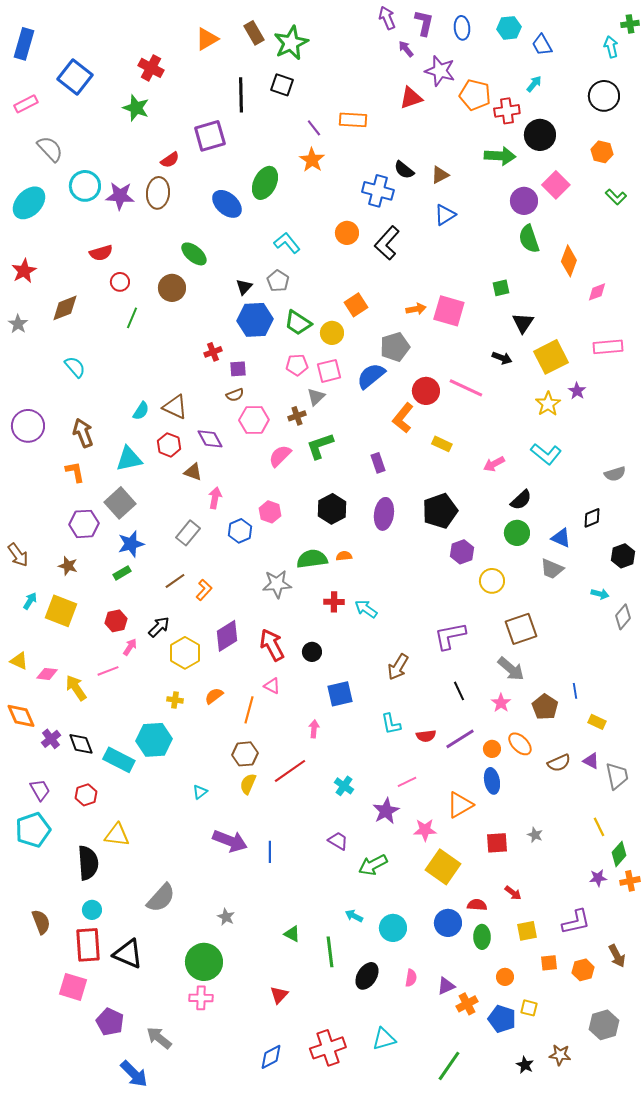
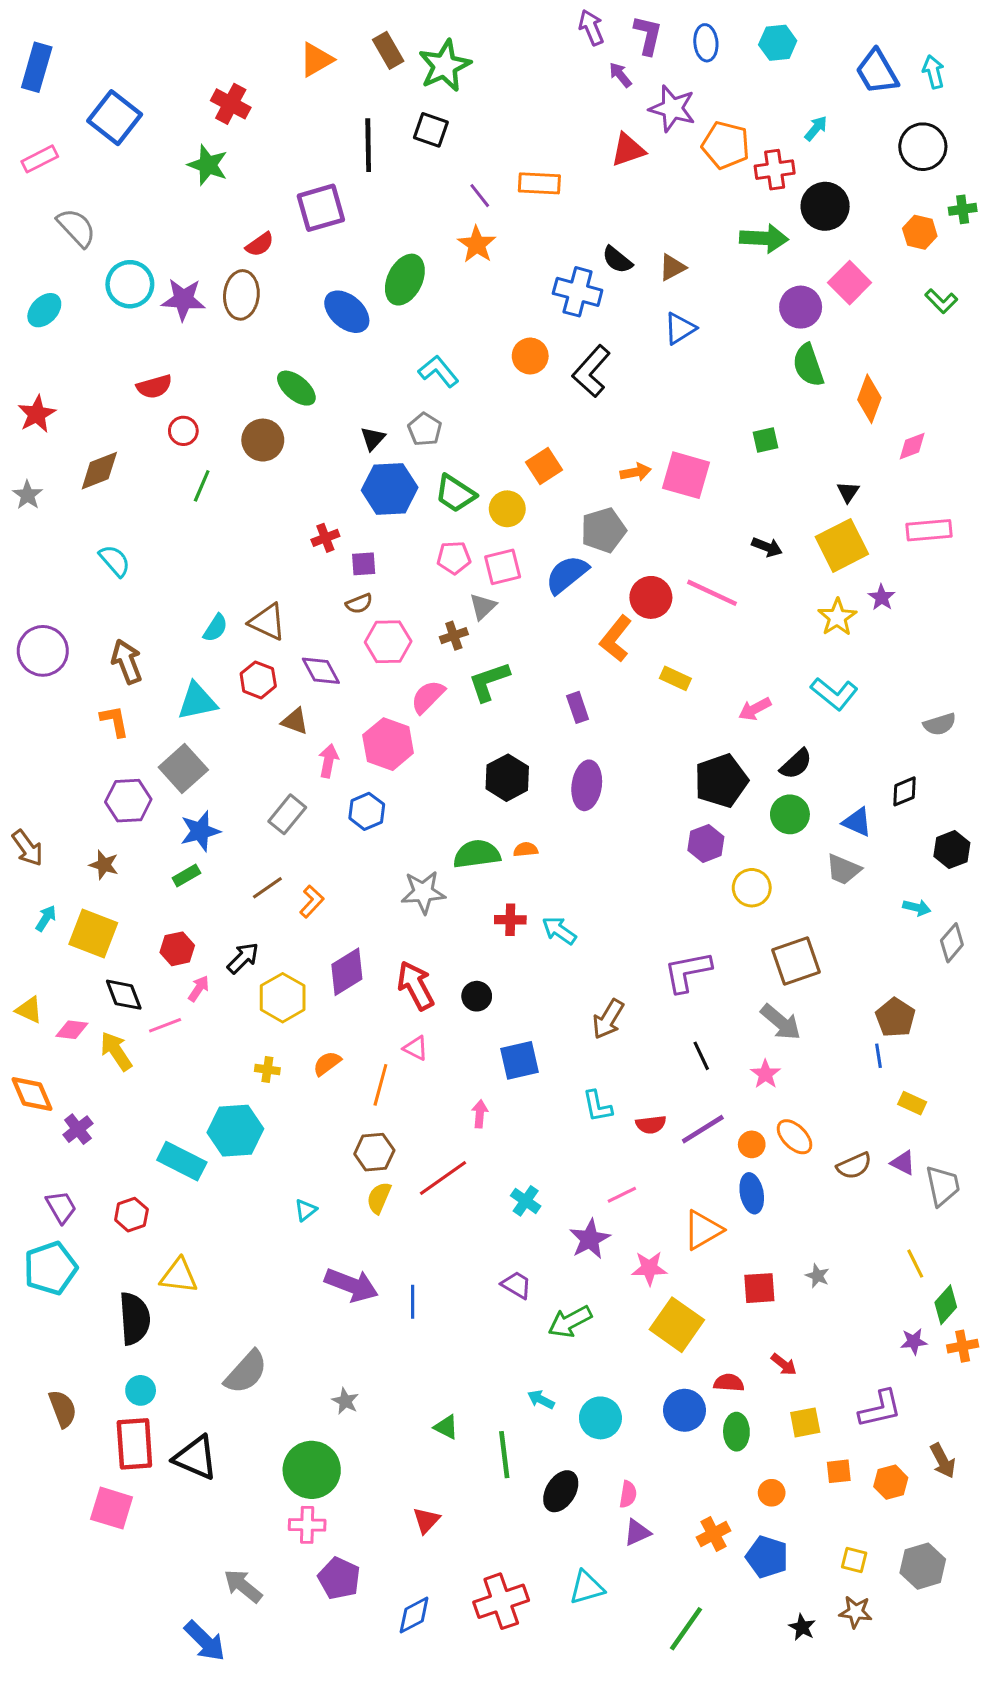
green cross: (630, 24) -> (963, 209), moved
blue trapezoid: (542, 45) -> (877, 72), moved, size x1.4
cyan ellipse: (29, 203) -> (44, 310), size x0.7
black triangle: (523, 323) -> (848, 492), moved, size x0.7
black pentagon: (440, 511) -> (721, 781), moved
pink hexagon: (270, 512) -> (388, 744), moved, size x1.5
brown pentagon: (545, 707) -> (895, 1018), moved
black diamond: (81, 744) -> (124, 995), moved
purple triangle: (446, 986) -> (637, 1532), moved
yellow square: (529, 1008) -> (854, 1560), moved
purple pentagon: (110, 1022) -> (339, 1578), moved

